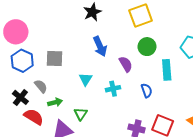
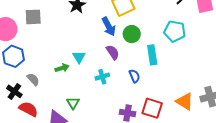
blue arrow: (100, 46) -> (109, 27), moved
gray square: (54, 59) -> (33, 17), moved
cyan triangle: (86, 79) -> (79, 57), moved
green arrow: (55, 102) -> (62, 68), moved

